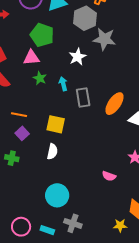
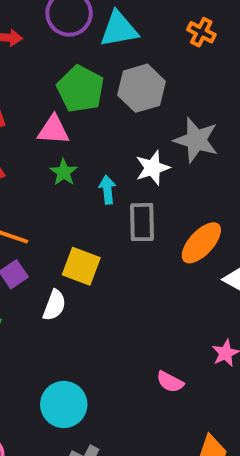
gray hexagon: (85, 18) -> (142, 88), moved
gray star: (104, 39) -> (196, 140), moved
white star: (77, 57) -> (153, 168), moved
white semicircle: (52, 152) -> (54, 305), moved

